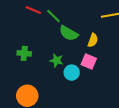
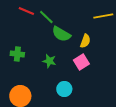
pink square: (89, 61) -> (81, 62), turned 35
cyan circle: (72, 73) -> (64, 89), moved

